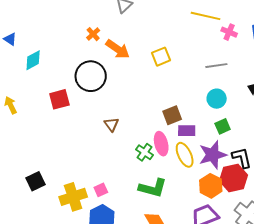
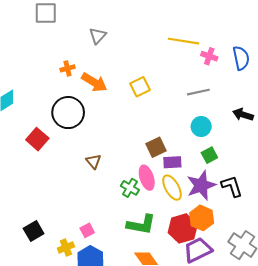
orange cross: (93, 34) -> (68, 68), turned 32
red square: (59, 99) -> (37, 139), turned -30
red hexagon: (233, 178) -> (183, 228), moved
black square: (35, 181) -> (34, 231), moved
yellow cross: (73, 197) -> (66, 247), moved, size x0.6

